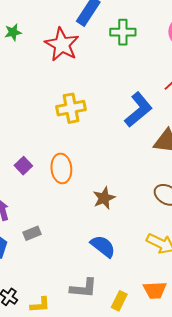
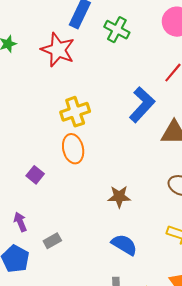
green cross: (123, 32) -> (117, 30), turned 35
orange ellipse: (61, 168) -> (73, 149), moved
brown star: (104, 198) -> (119, 197), turned 30

